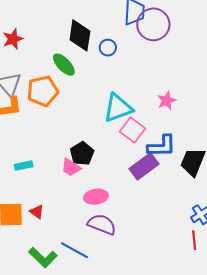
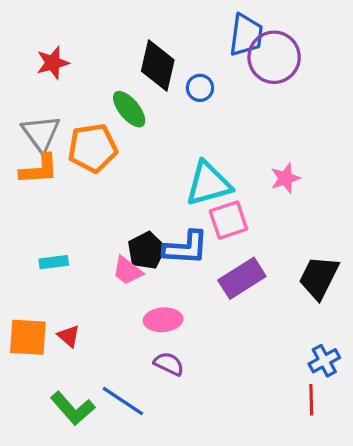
pink square: (132, 130) -> (228, 220), turned 30
blue L-shape: (162, 146) -> (186, 248), moved
purple semicircle: (102, 224) -> (169, 364), size x0.7

